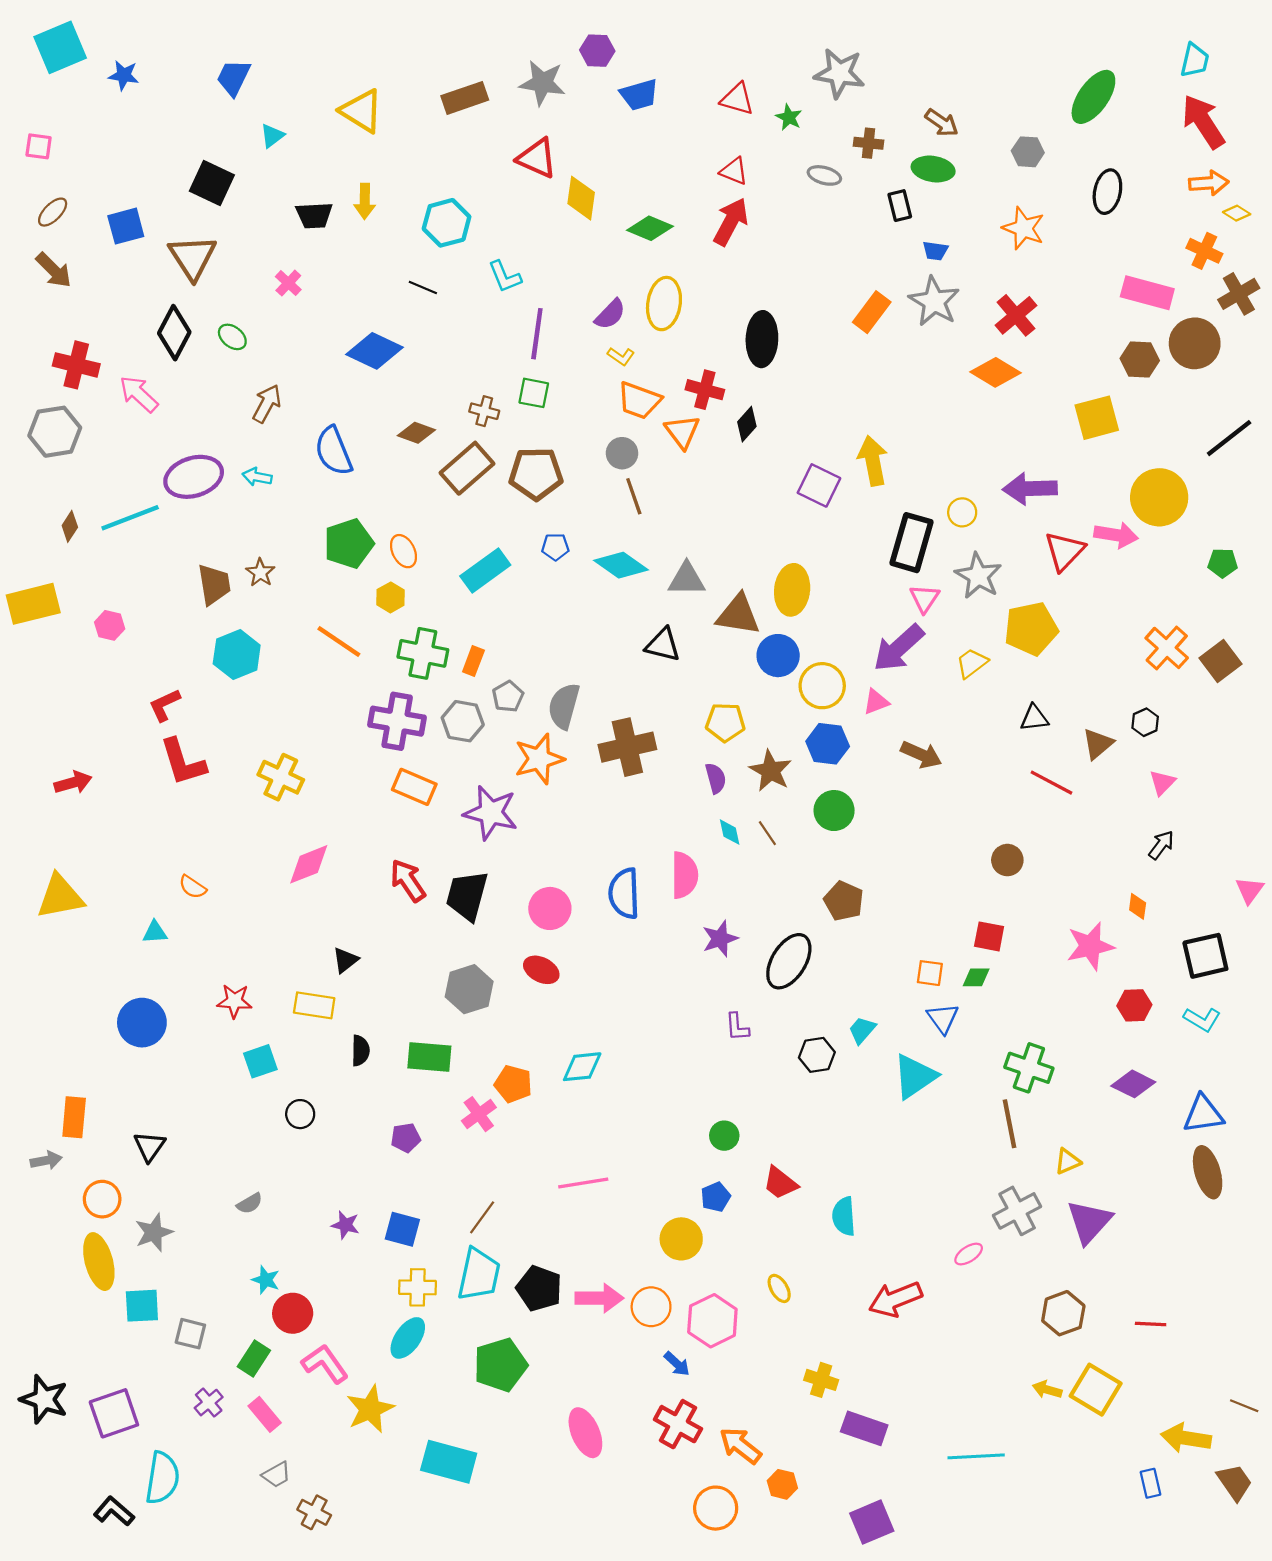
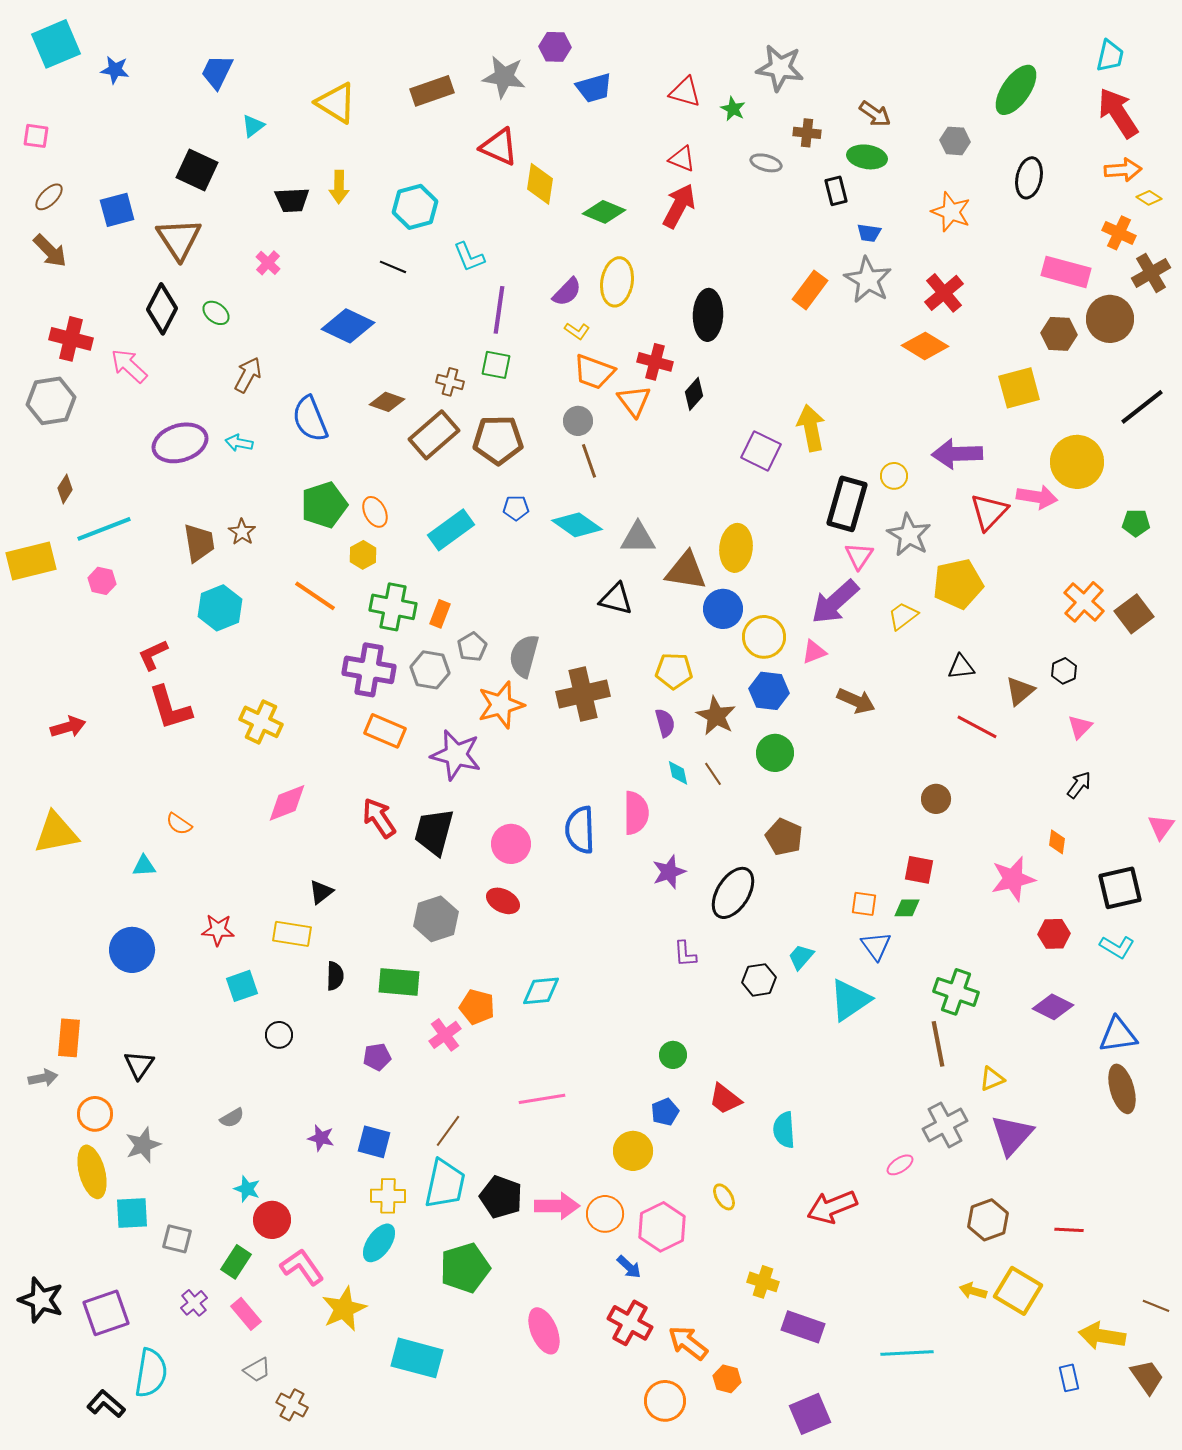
cyan line: (130, 518) -> (104, 529), moved

